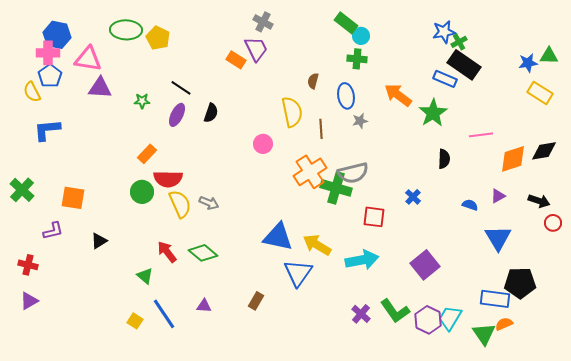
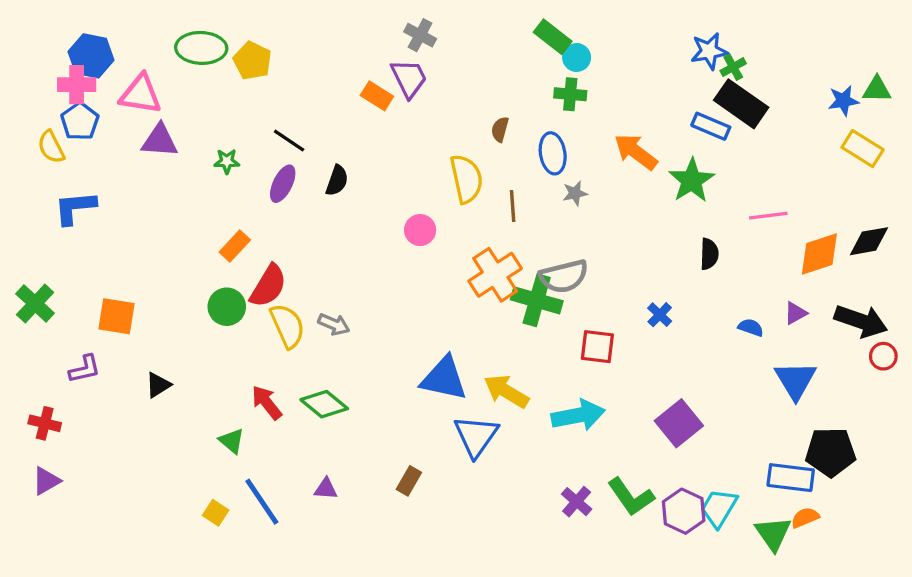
red semicircle: (168, 179) -> (268, 286), turned -60
black arrow: (539, 201) -> (861, 321), size x1.5

